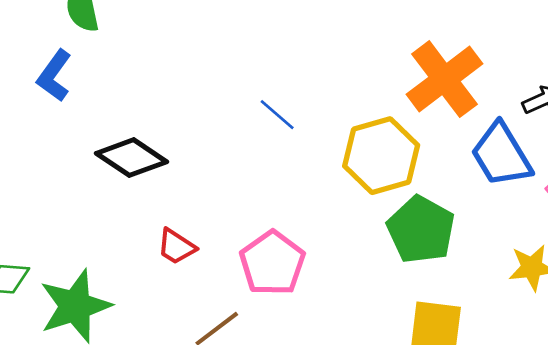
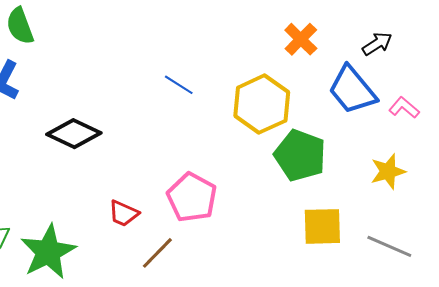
orange cross: (444, 79) -> (301, 39), size x0.6
red trapezoid: (176, 247) -> (124, 213), moved

